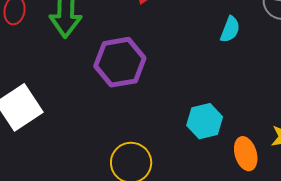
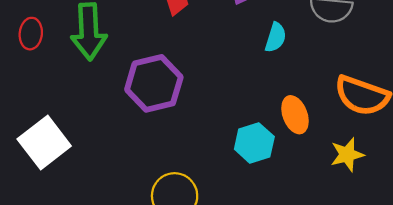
orange ellipse: (246, 154) -> (295, 115), moved

